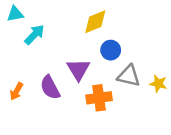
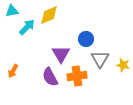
yellow diamond: (95, 22) -> (49, 15), moved
gray triangle: (129, 76) -> (100, 59), turned 48
purple semicircle: (50, 87) -> (50, 77), moved

